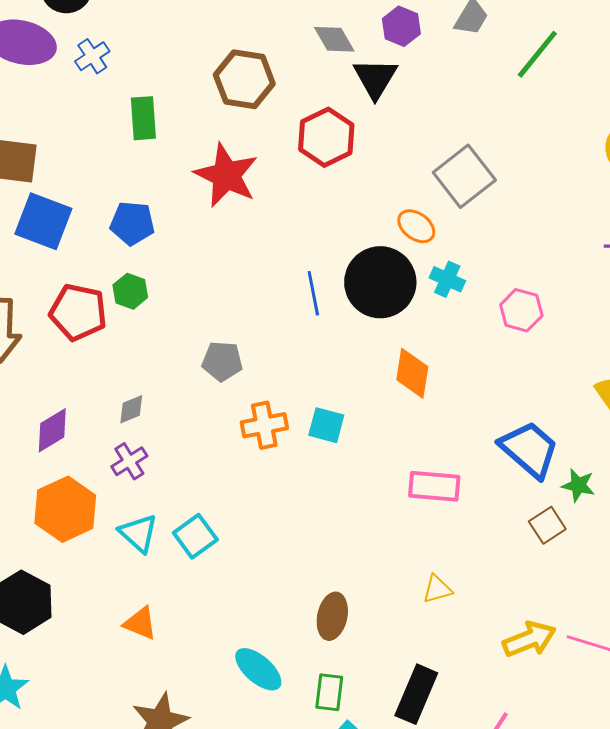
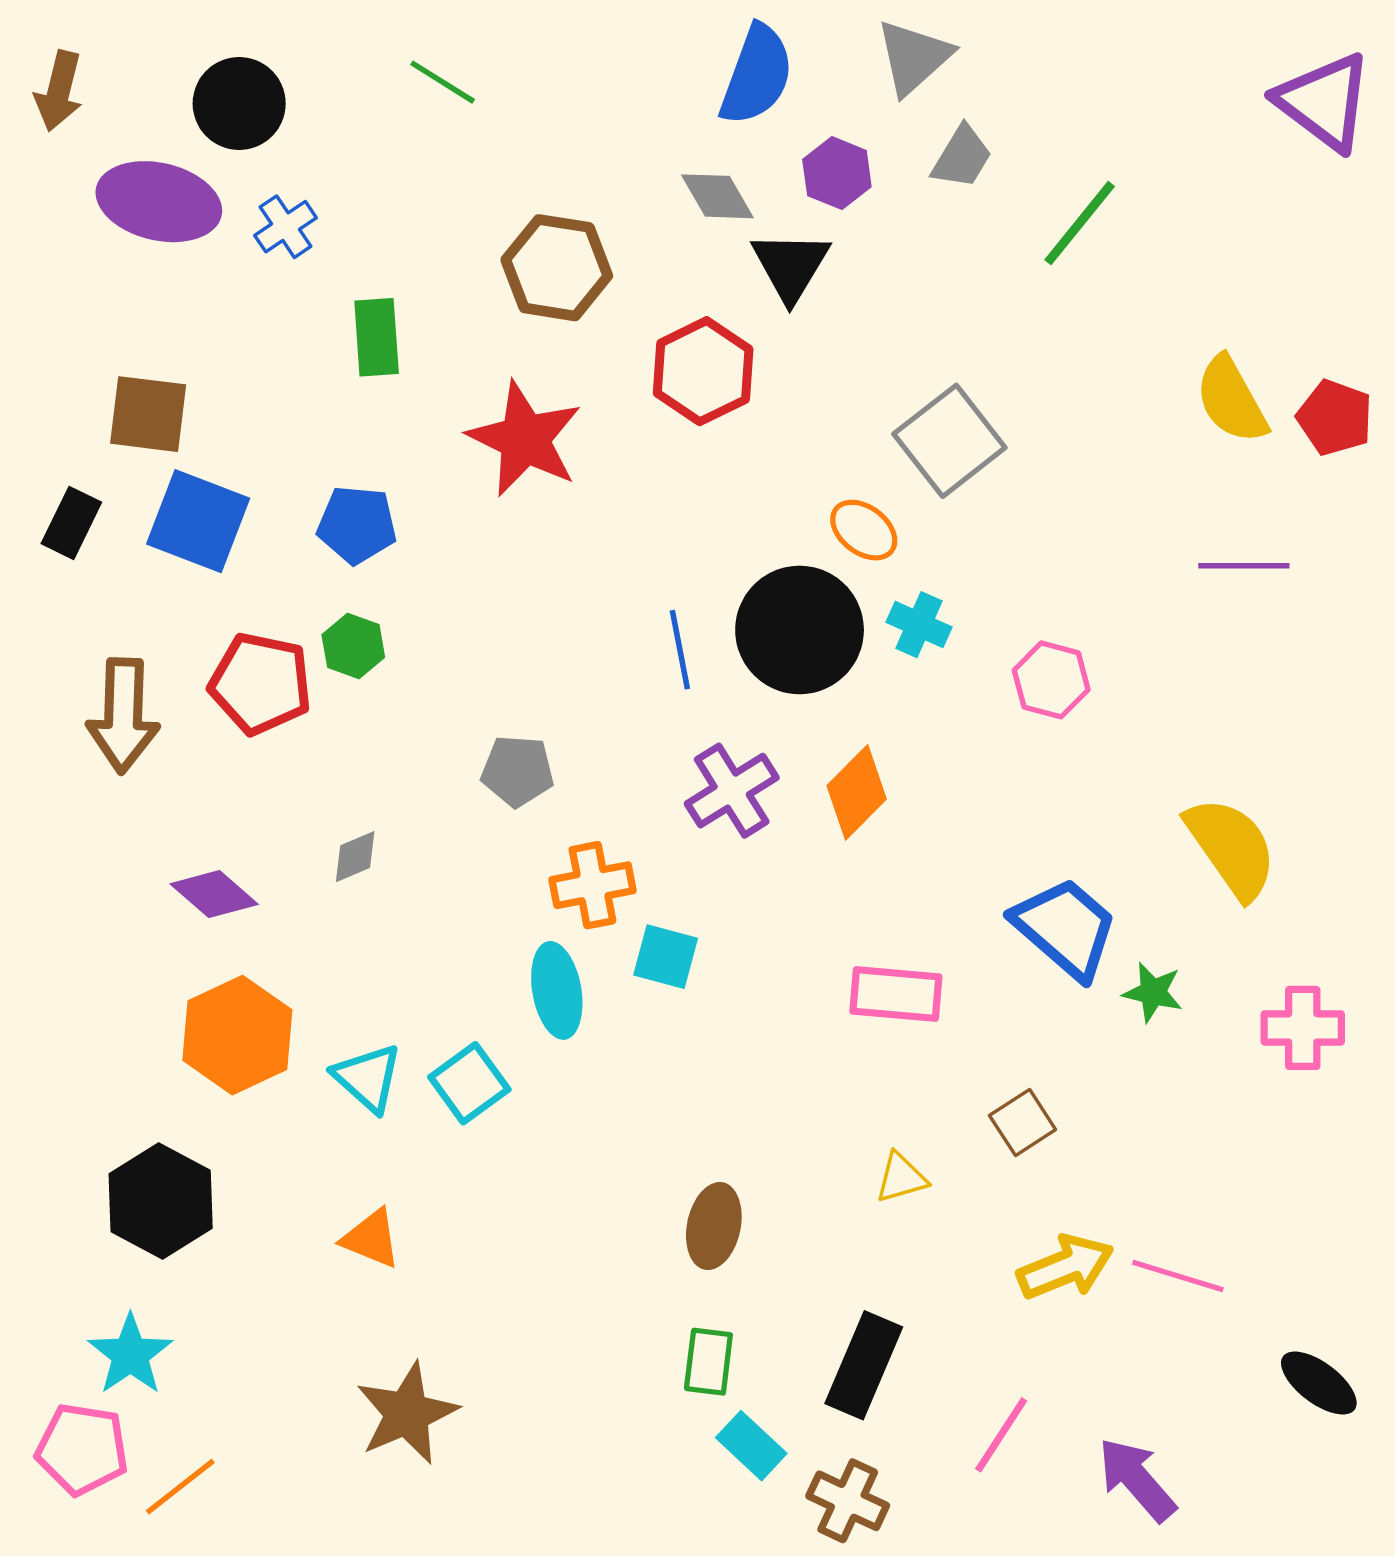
orange diamond: (412, 373) -> (857, 792), turned 36
cyan square: (326, 425) -> (666, 957), moved
purple diamond: (52, 430) -> (214, 894), turned 72
purple cross: (129, 461) -> (732, 791), moved, size x1.4
brown square: (547, 525) -> (1023, 1123), moved
cyan ellipse: (258, 669) -> (557, 990), moved, turned 39

